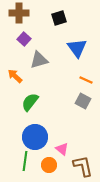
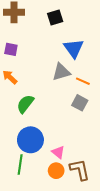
purple square: (24, 39) -> (11, 49), moved, turned -32
gray triangle: (39, 60) -> (61, 72), moved
orange circle: (49, 165) -> (56, 171), moved

